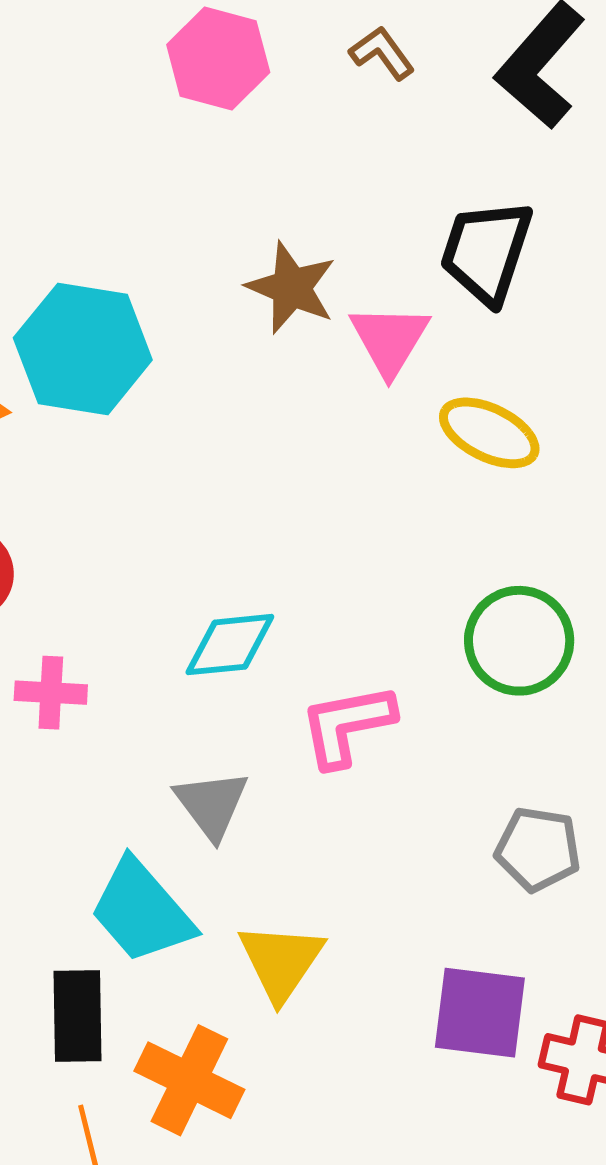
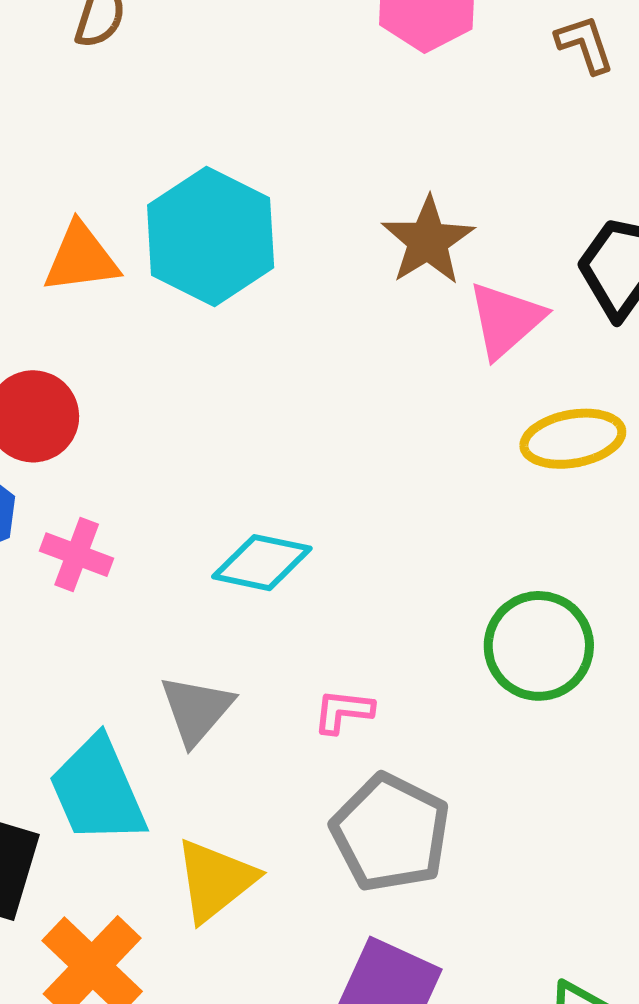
yellow ellipse: (489, 433) -> (573, 439), turned -54
pink L-shape: (347, 725) -> (343, 711), moved, size x0.6
gray pentagon: (538, 849) -> (391, 833), moved, size x1.4

